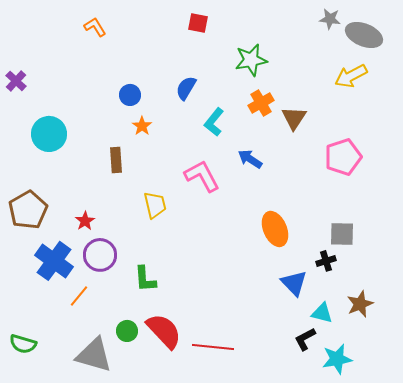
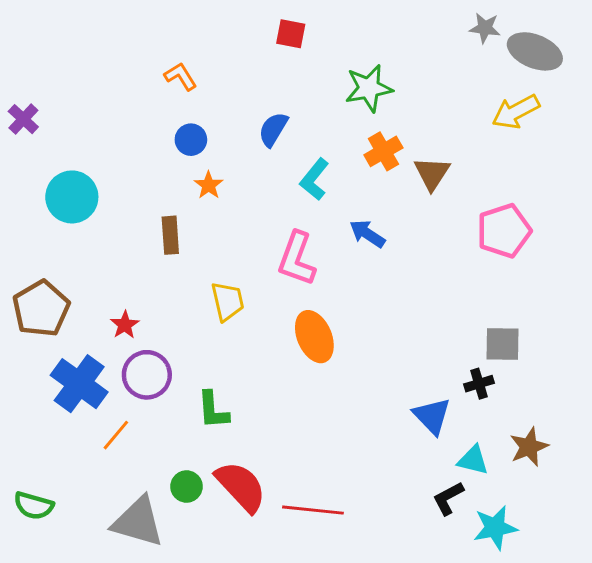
orange L-shape: (95, 27) -> (181, 76), moved
pink L-shape: (202, 176) -> (297, 259), turned -132
orange ellipse: (275, 229) -> (314, 337), moved

